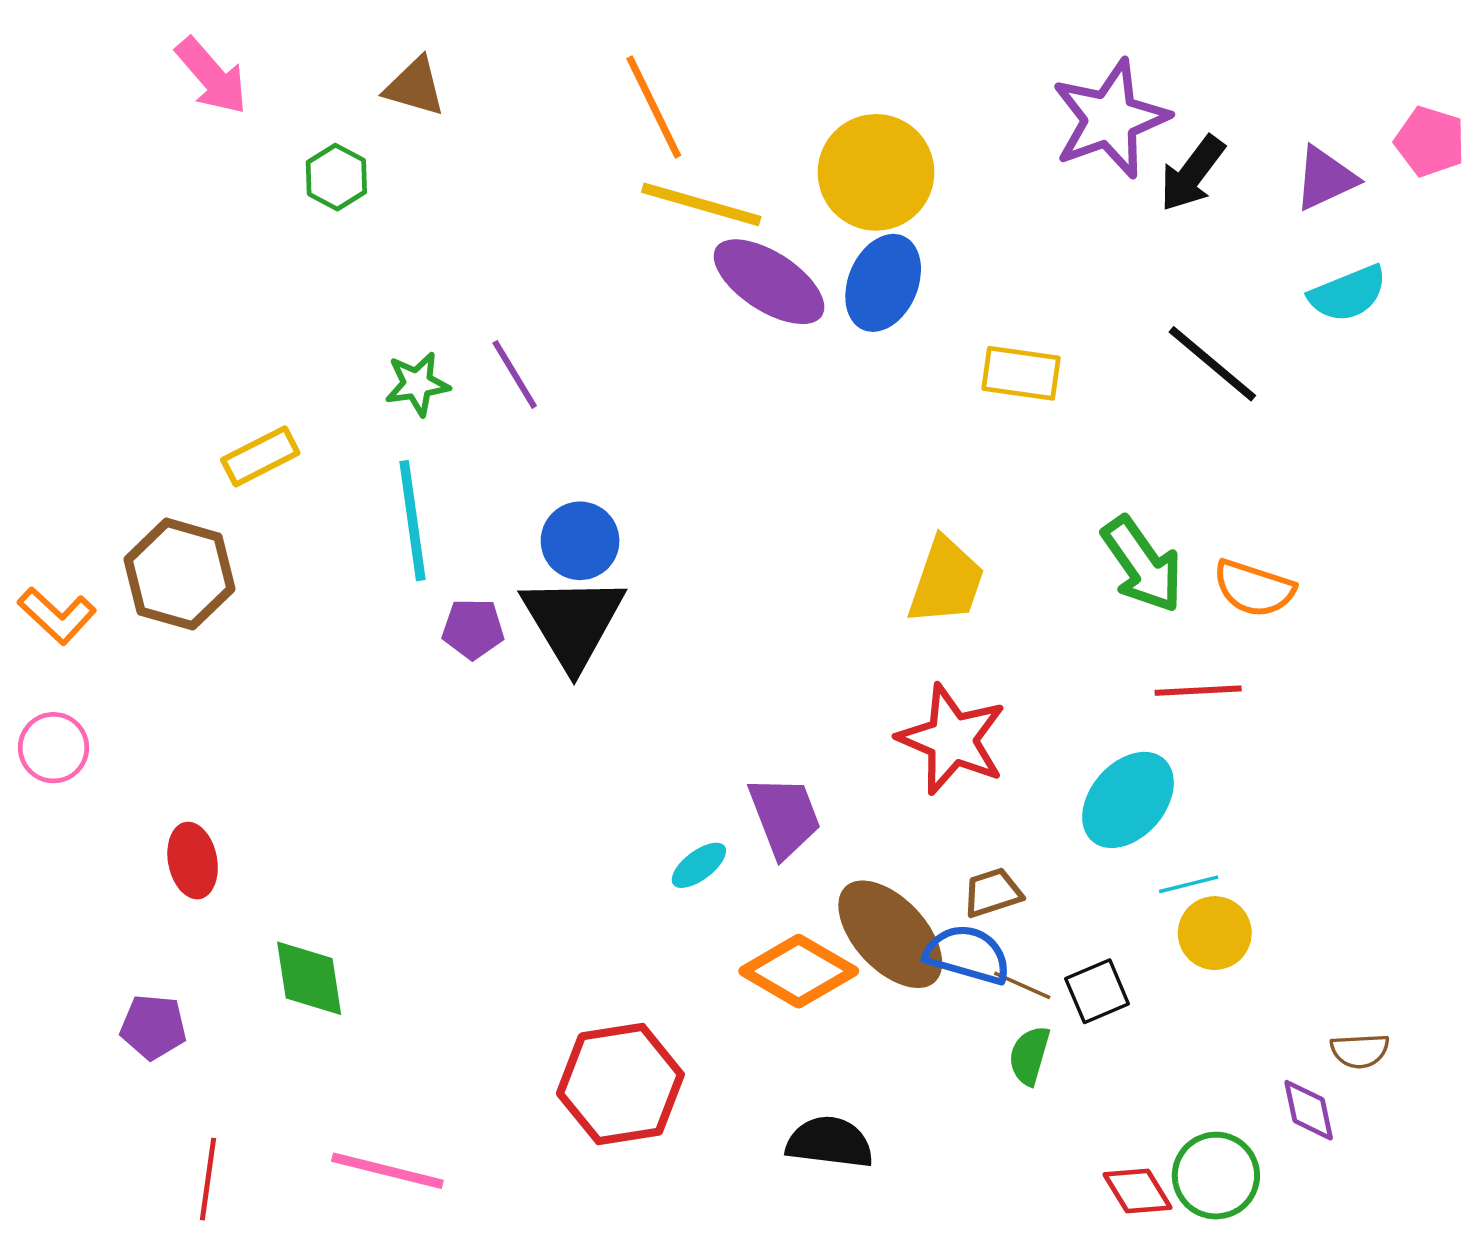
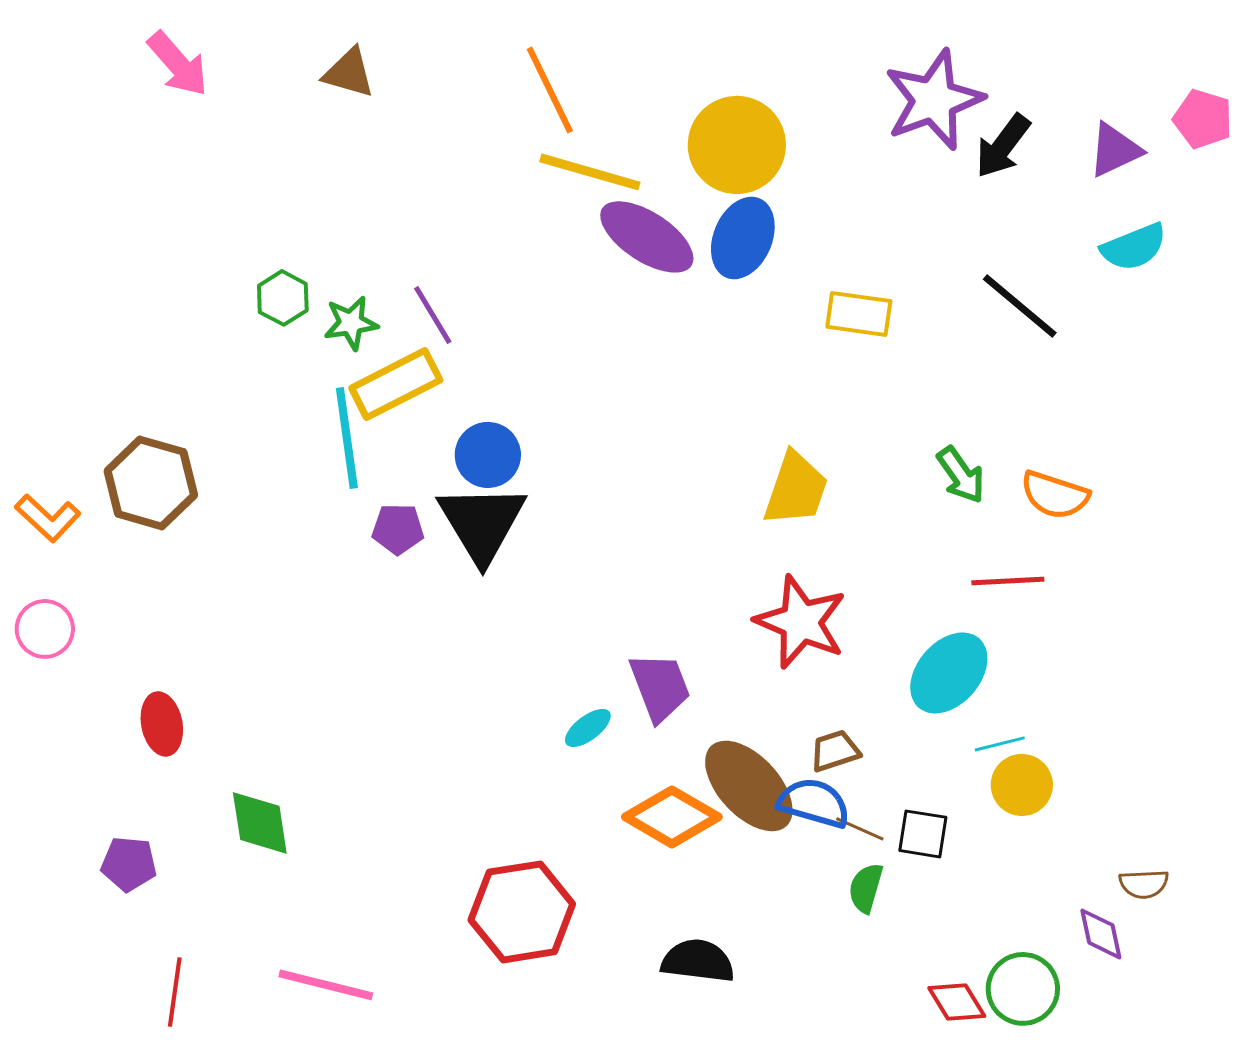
green hexagon: (336, 177) -> (283, 298), moved
yellow rectangle: (260, 456) -> (396, 384), moved, size x1.4
green arrow: (1142, 565) -> (961, 475), size x0.7
black square: (1097, 991) -> (923, 834), turned 32

